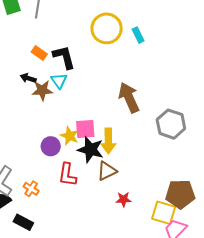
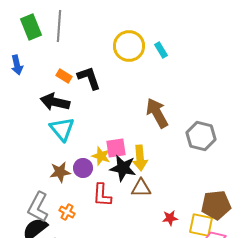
black arrow: (28, 78) -> (55, 102), size x1.8
cyan triangle: (59, 81) -> (62, 129), moved, size x1.5
brown star: (42, 90) -> (60, 172), moved
brown triangle: (107, 171) -> (141, 188), turned 30
red star: (124, 199) -> (170, 218), moved

